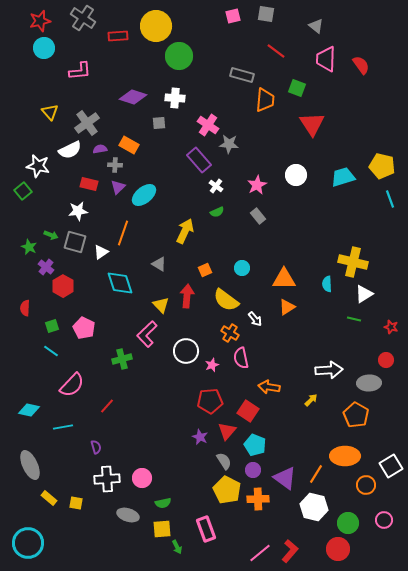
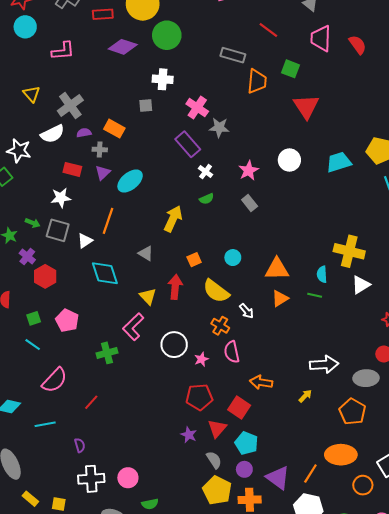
purple diamond: (133, 97) -> (123, 47), moved
green line: (354, 319) -> (315, 295), moved

